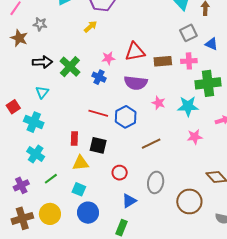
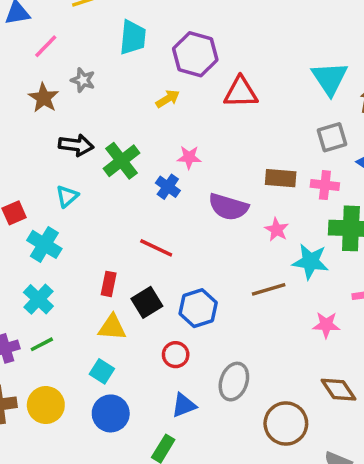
red triangle: (135, 52) -> (241, 92), moved
pink star: (159, 103) -> (277, 230), moved
blue hexagon: (126, 117) -> (198, 308), moved
pink star: (195, 137) -> (326, 325), moved
brown line: (151, 144) -> (269, 289), moved
black square: (98, 145) -> (147, 302), turned 36
green line: (51, 179) -> (42, 344), moved

